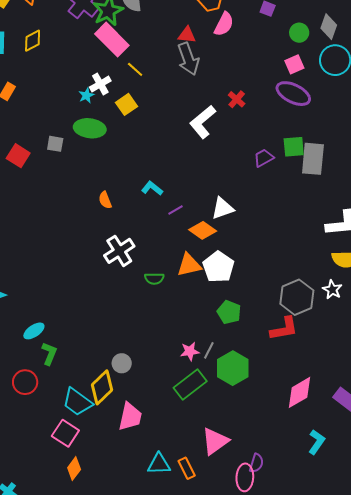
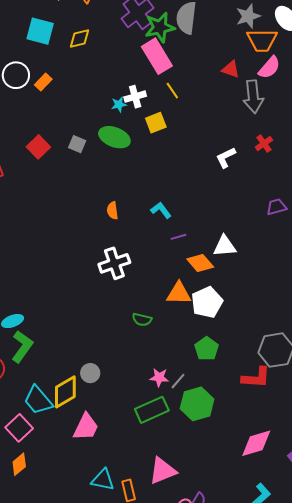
gray arrow: (188, 59) -> (253, 97), moved
white L-shape: (203, 122) -> (226, 157), size x0.7
green semicircle: (154, 279) -> (142, 320), moved
green L-shape: (49, 354) -> (22, 347), size x1.4

